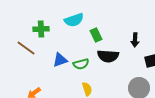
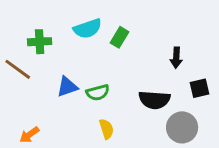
green rectangle: (96, 35) -> (120, 37), moved, turned 56
black semicircle: (108, 56) -> (154, 100), moved

